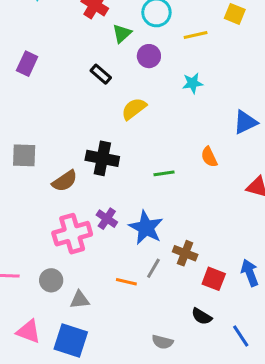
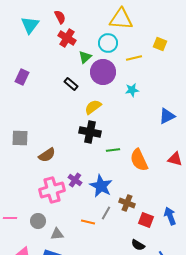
purple circle: (149, 56) -> (103, 72), size x1.6
orange semicircle: (209, 157) -> (139, 160), moved, size x1.6
black cross: (102, 158) -> (90, 132), moved

